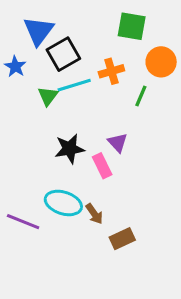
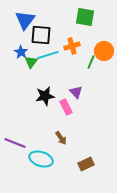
black square: (63, 54) -> (41, 35), turned 35
orange circle: (161, 62) -> (104, 51), moved
blue star: (15, 67) -> (21, 52), moved
cyan ellipse: (63, 203) -> (41, 159), moved
brown rectangle: (122, 239) -> (86, 164), moved

